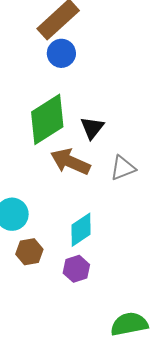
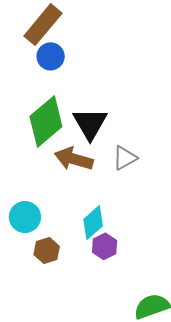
black triangle: (92, 128) -> (90, 124), size x1.5
purple hexagon: (76, 269) -> (105, 246), moved

